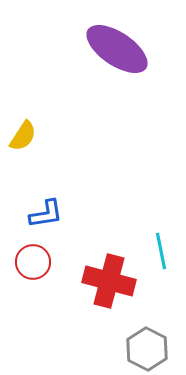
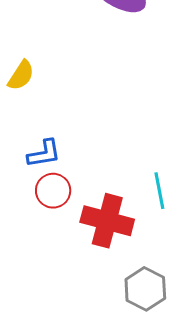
red circle: (33, 262) -> (53, 191), moved

